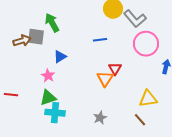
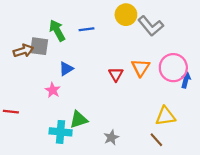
blue line: (100, 40) -> (86, 29), moved
pink circle: (146, 44) -> (173, 68), moved
red triangle: (115, 69) -> (116, 74), moved
orange triangle: (105, 79) -> (141, 68), moved
green triangle: (48, 98) -> (79, 119), moved

